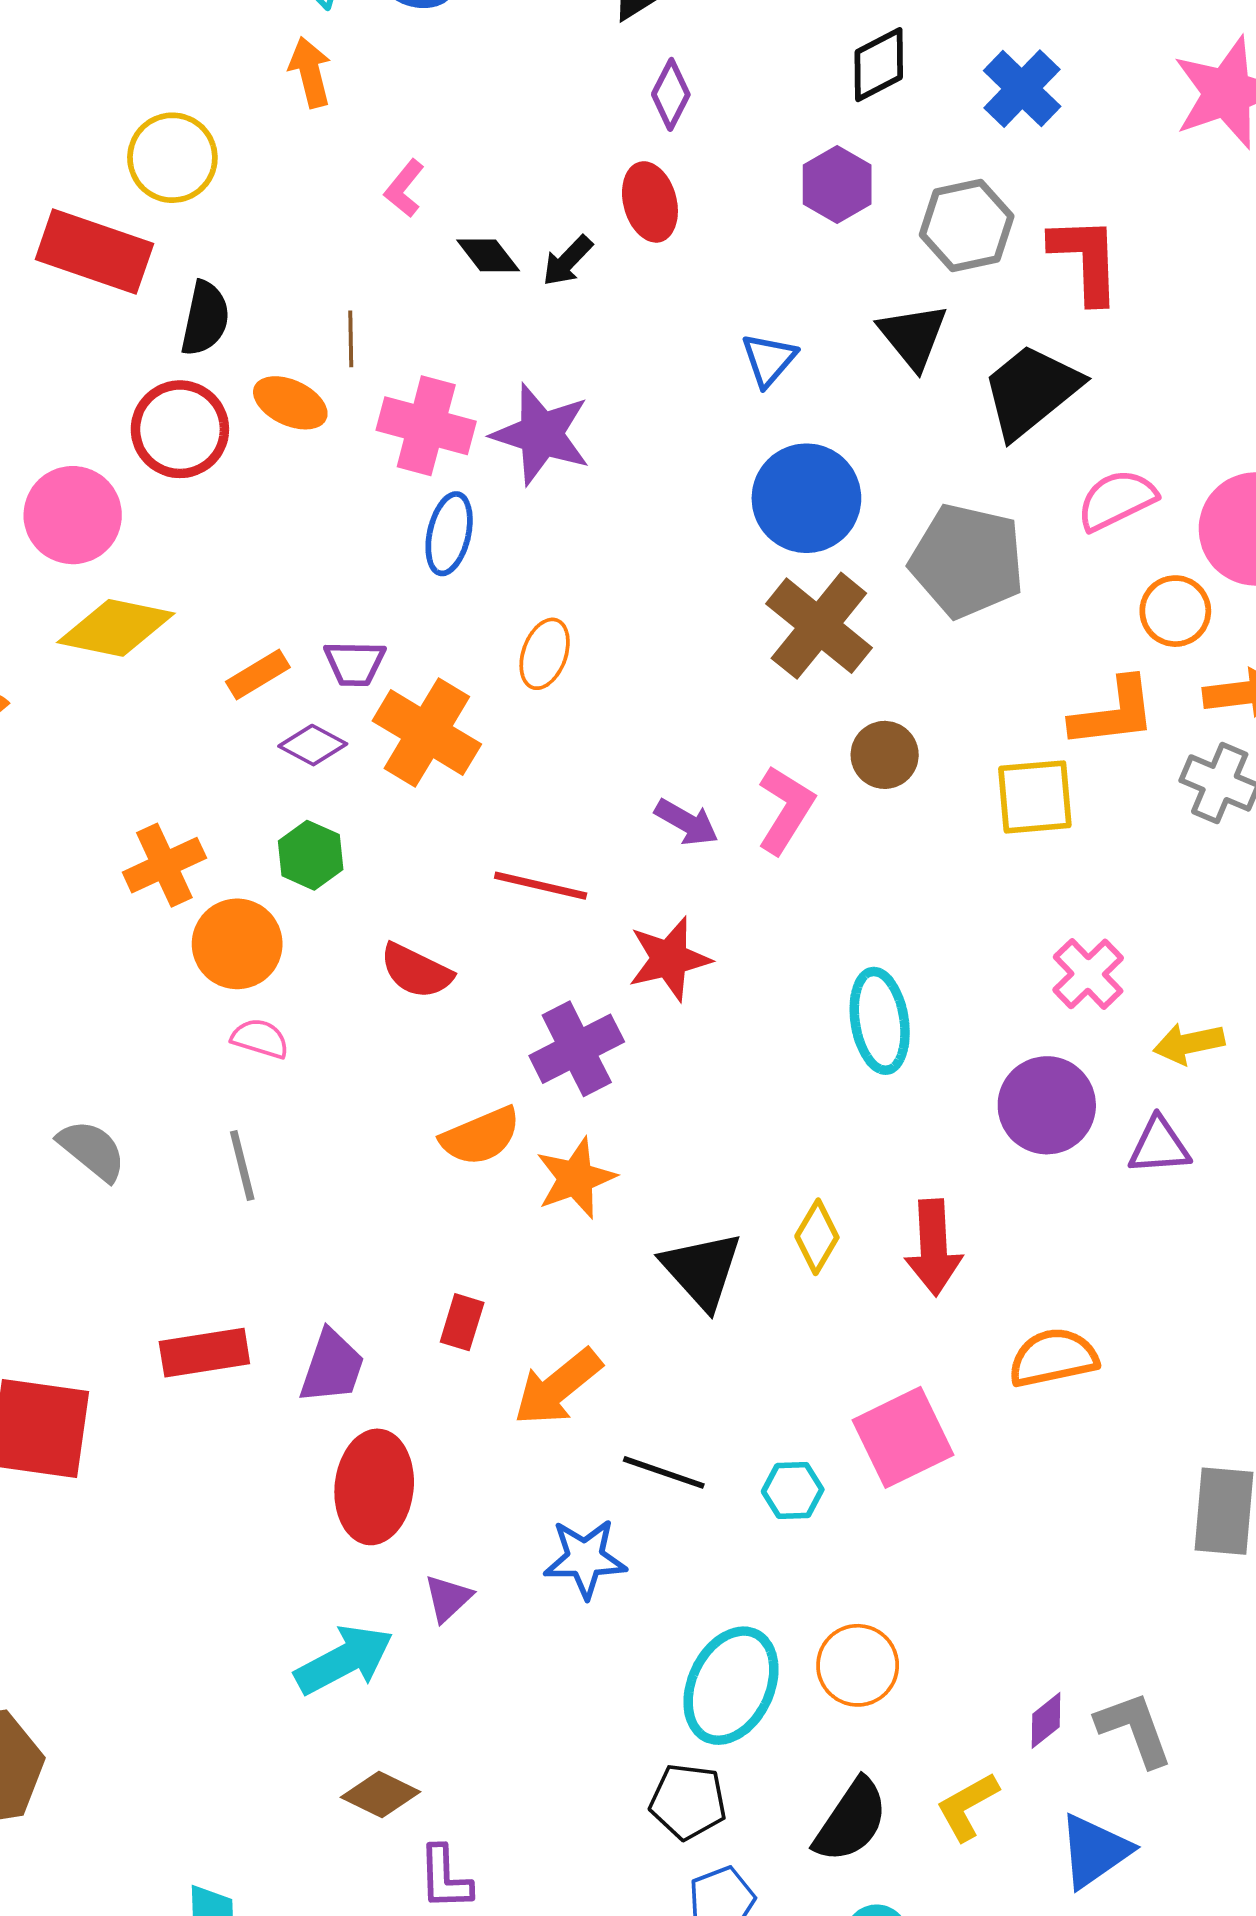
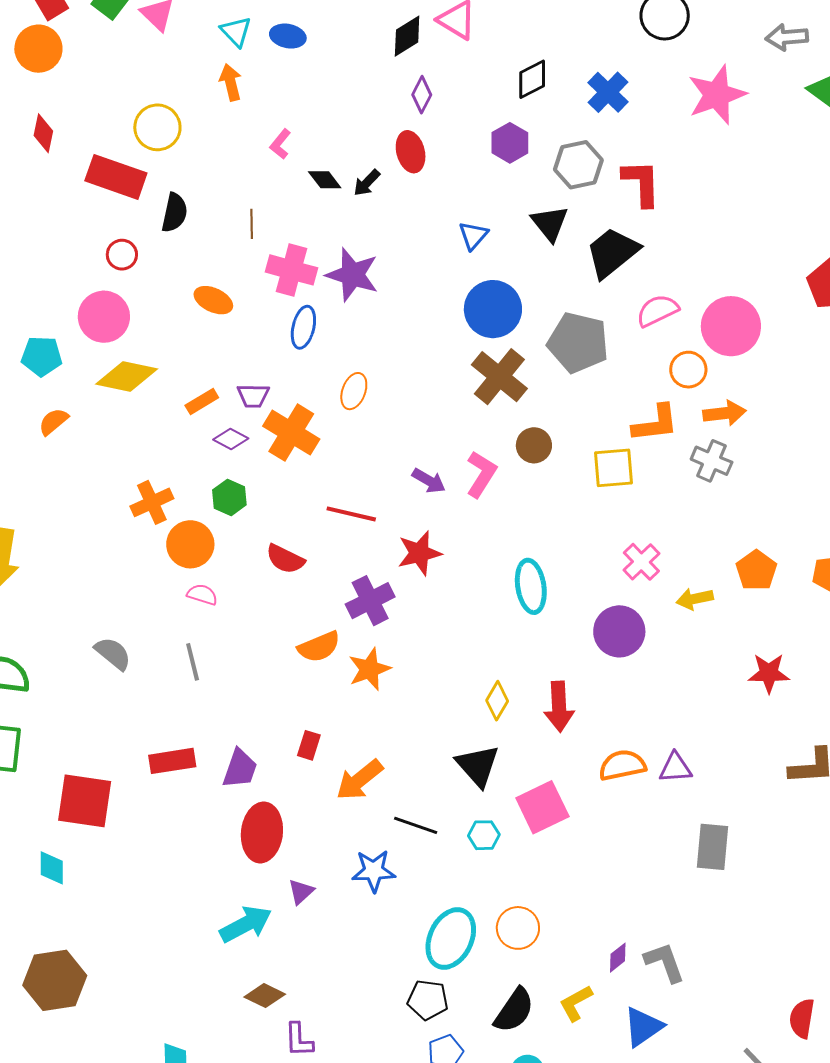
orange ellipse: (290, 403) -> (213, 300), moved
red circle: (180, 429) -> (122, 255), moved, size x0.6
purple triangle: (1159, 1146) -> (675, 768), moved
black triangle: (702, 1270) -> (478, 766), moved

